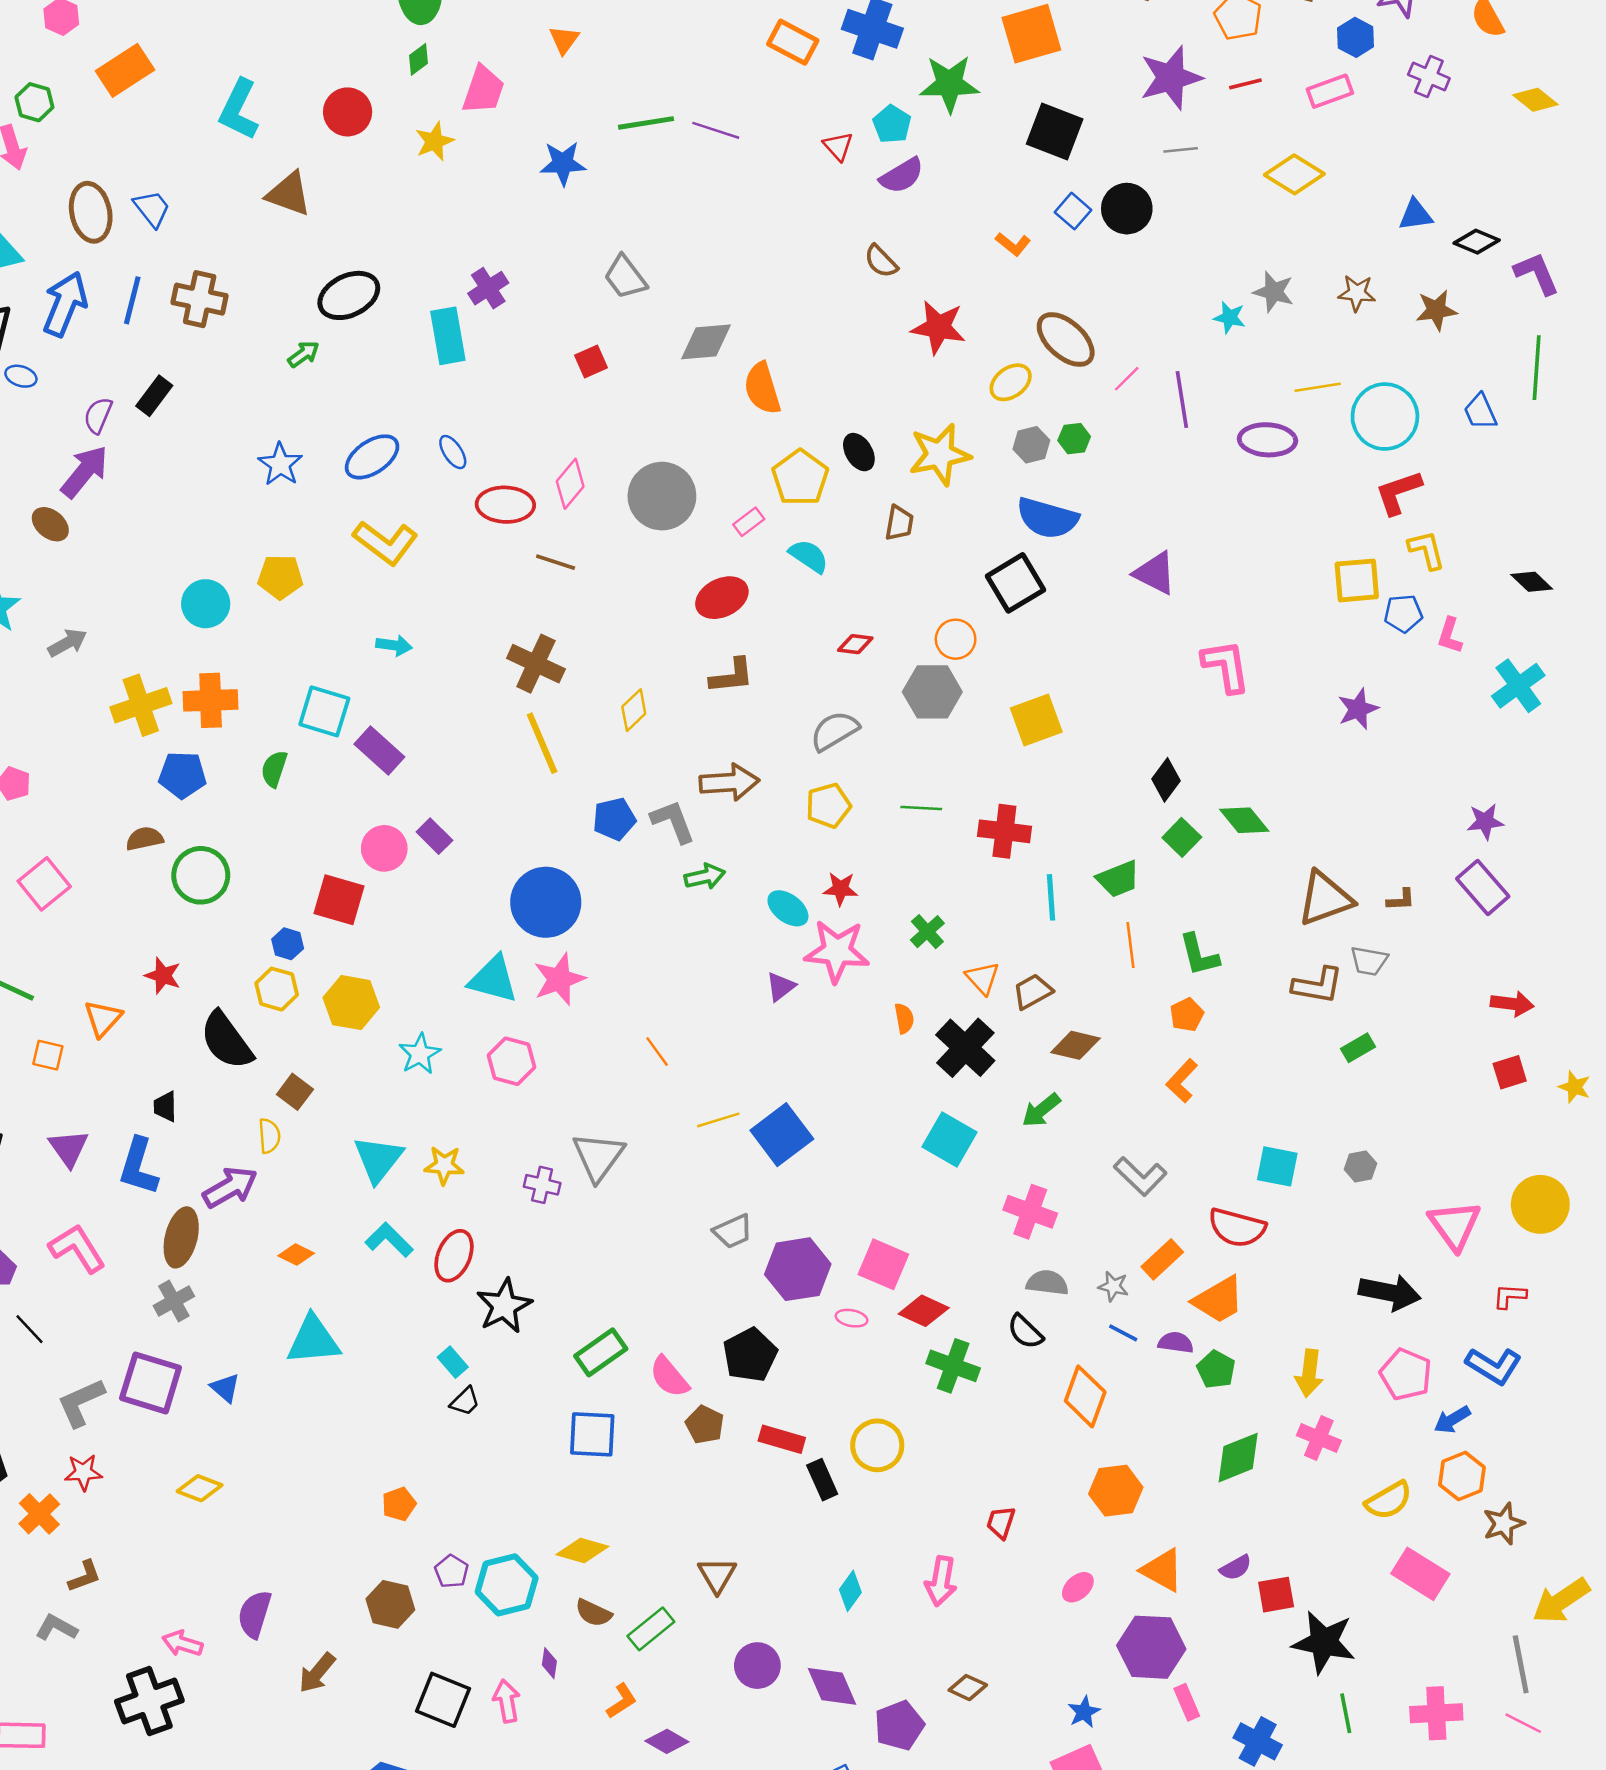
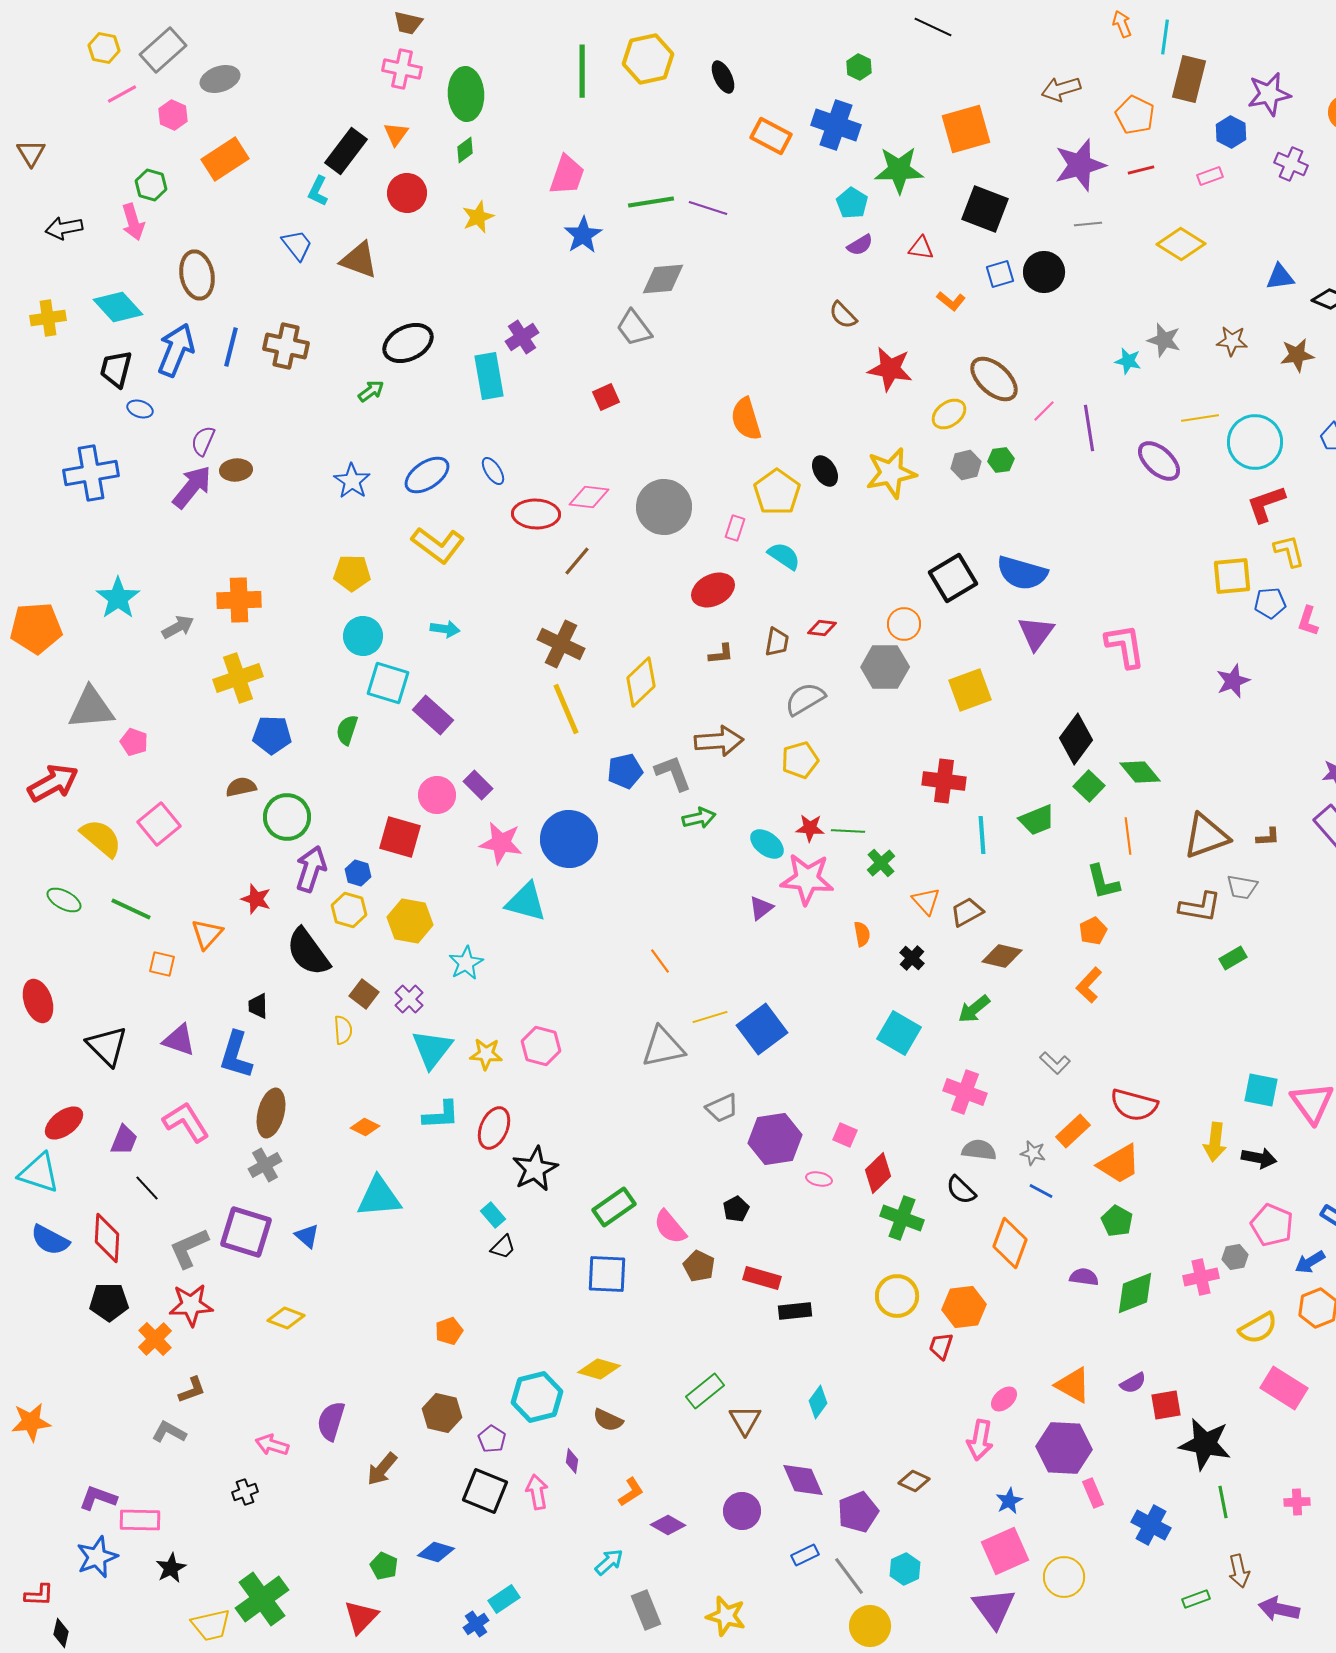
orange triangle: (564, 40) -> (396, 134), moved
pink trapezoid: (483, 90) -> (567, 175), moved
pink rectangle: (1330, 91) -> (1210, 176), size x0.7
cyan L-shape: (239, 110) -> (318, 191), size x0.6
red triangle: (838, 146) -> (921, 248), moved, turned -40
blue star: (563, 163) -> (583, 235), turned -30
purple semicircle: (902, 176) -> (860, 245), size x0.7
blue trapezoid: (152, 209) -> (297, 245), moved
blue square: (1073, 211) -> (1000, 274), turned 32
gray diamond: (706, 342) -> (663, 279), moved
black rectangle: (154, 396) -> (346, 151), moved, size x1.4
purple ellipse: (1267, 440) -> (1159, 461), turned 39
pink diamond: (570, 484) -> (589, 497), turned 57
blue semicircle: (1047, 518) -> (1022, 573), moved
pink rectangle: (749, 522) -> (735, 528), turned -35
brown trapezoid: (899, 523) -> (777, 642), moved
brown ellipse: (50, 524) -> (236, 470), moved, turned -44
brown line: (556, 562) -> (577, 561), turned -68
purple triangle: (1155, 573) -> (1036, 633), moved, turned 39
cyan circle: (206, 604) -> (363, 636), moved
brown L-shape: (732, 676) -> (721, 654), size x0.7
orange cross: (211, 700) -> (239, 600), moved
yellow diamond: (634, 710) -> (641, 682), size x1.4
black diamond: (1166, 780) -> (1076, 739), size x1.4
green line: (921, 808) -> (848, 831), moved
orange line: (1130, 945) -> (1128, 836), moved
pink star: (559, 979) -> (501, 843), moved, turned 30
black cross: (965, 1048) -> (912, 958), size x0.5
pink hexagon: (511, 1061) -> (541, 1046), moved
purple triangle: (69, 1148) -> (179, 1040), turned -36
gray triangle: (598, 1157) -> (663, 1047), moved, turned 42
cyan square: (1277, 1166) -> (1261, 1090), moved
gray hexagon: (1360, 1166) -> (1235, 1257), moved
gray L-shape: (1140, 1176) -> (1055, 1063), size x0.7
purple cross: (542, 1185) -> (409, 999), moved, turned 32
purple arrow: (230, 1187) -> (311, 869), moved, turned -42
cyan L-shape: (389, 1240) -> (441, 1115), turned 132
pink square: (883, 1264) -> (845, 1135), size x0.6
black arrow: (1390, 1292) -> (1259, 1158), size x0.7
red diamond: (924, 1311) -> (878, 1173), turned -69
purple semicircle: (1176, 1343) -> (1084, 1277), moved
black pentagon: (750, 1355) -> (736, 1209), size x0.6
yellow arrow: (1309, 1373) -> (1215, 1142), moved
pink cross: (1319, 1438) -> (1201, 1277), turned -36
yellow circle: (877, 1445) -> (897, 1296), moved
red star: (83, 1472) -> (191, 1305), size x1.4
black rectangle: (822, 1480) -> (795, 1311), turned -72
orange hexagon: (1116, 1491) -> (964, 1307), moved
purple pentagon: (452, 1571) -> (492, 1439), moved
brown triangle: (717, 1575) -> (745, 1420), moved
pink arrow: (941, 1581) -> (980, 1440), moved
green rectangle: (651, 1629) -> (705, 1391), moved
purple circle: (757, 1666) -> (742, 1511), moved
black cross: (149, 1701) -> (245, 1492), size x0.5
pink cross: (1436, 1713) -> (1297, 1502), size x0.6

